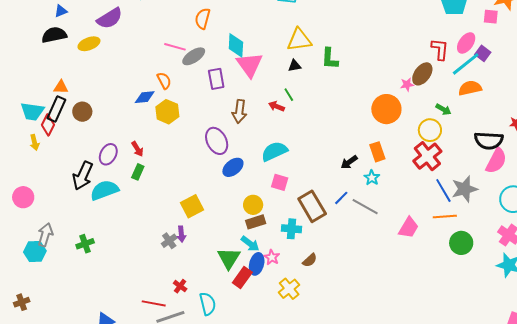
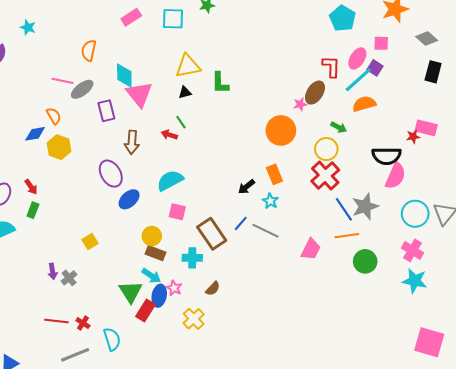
pink square: (491, 17) -> (381, 43), moved
yellow square: (192, 206) -> (90, 241), size x0.7
brown rectangle: (256, 222) -> (155, 253), turned 42
purple arrow: (181, 234) -> (53, 271), moved
red line: (154, 303) -> (56, 321), moved

